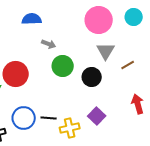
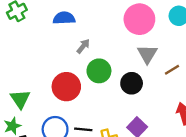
gray arrow: (49, 44) -> (83, 46), turned -72
red circle: (16, 74) -> (66, 87), moved

